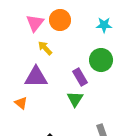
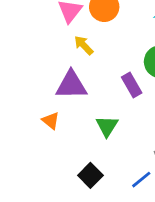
green triangle: (75, 99) -> (107, 126), moved

